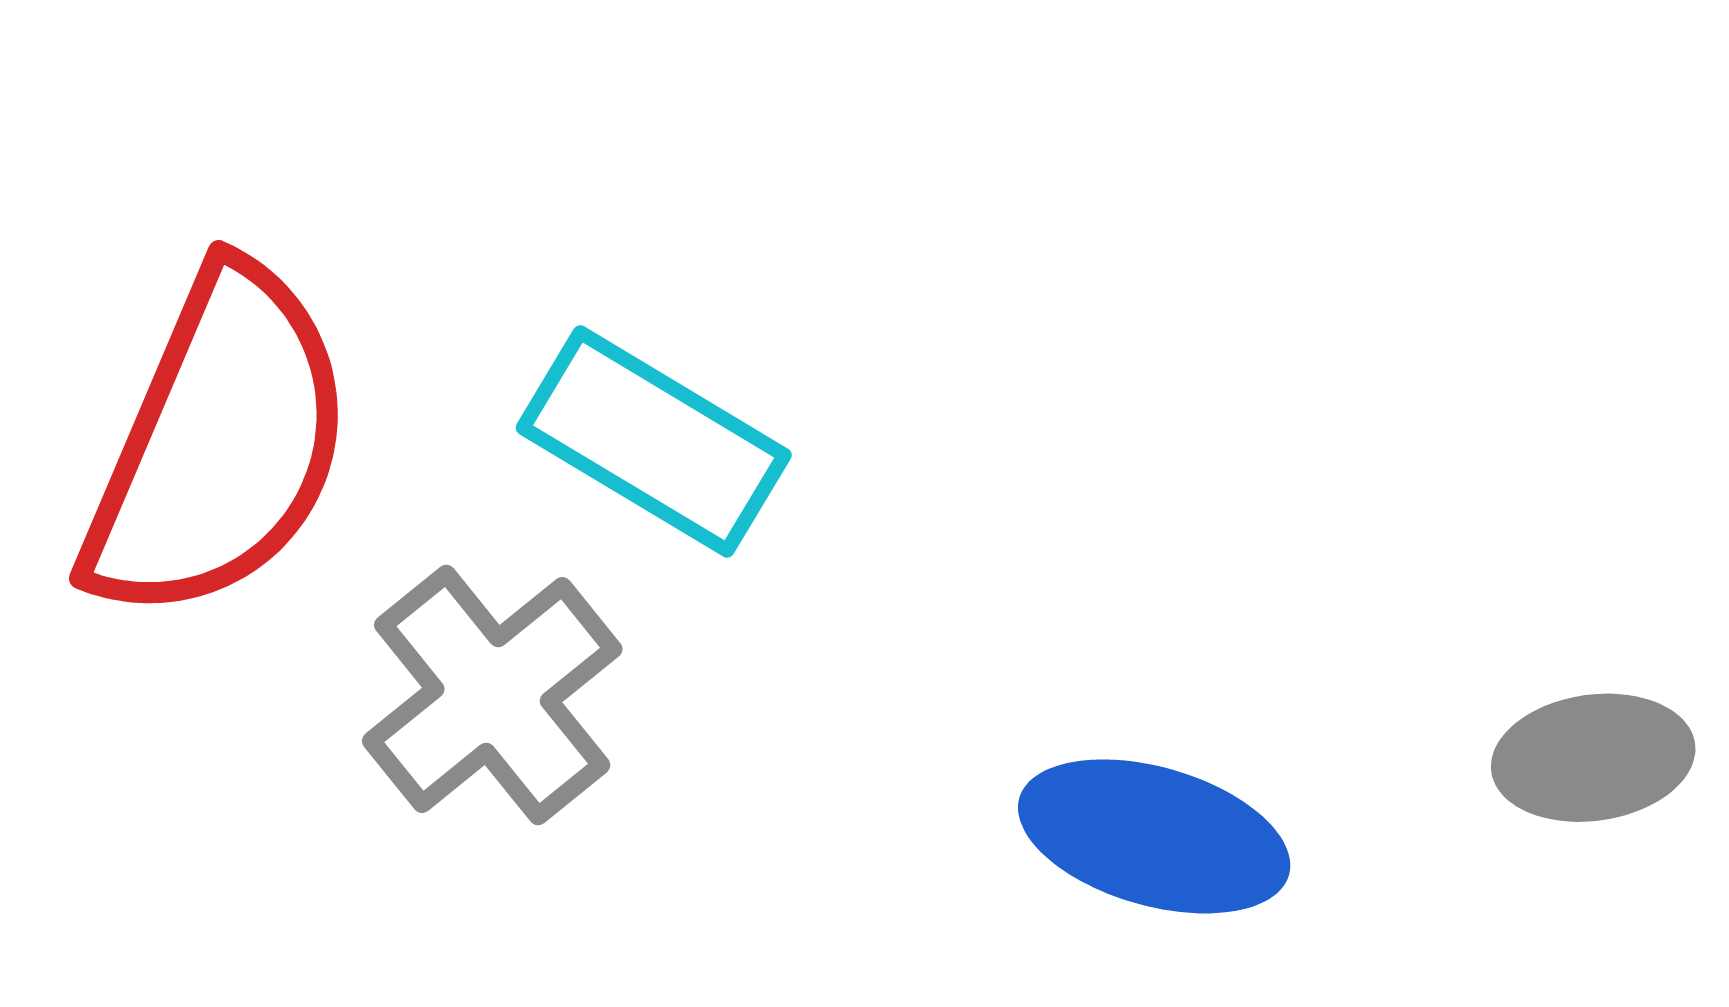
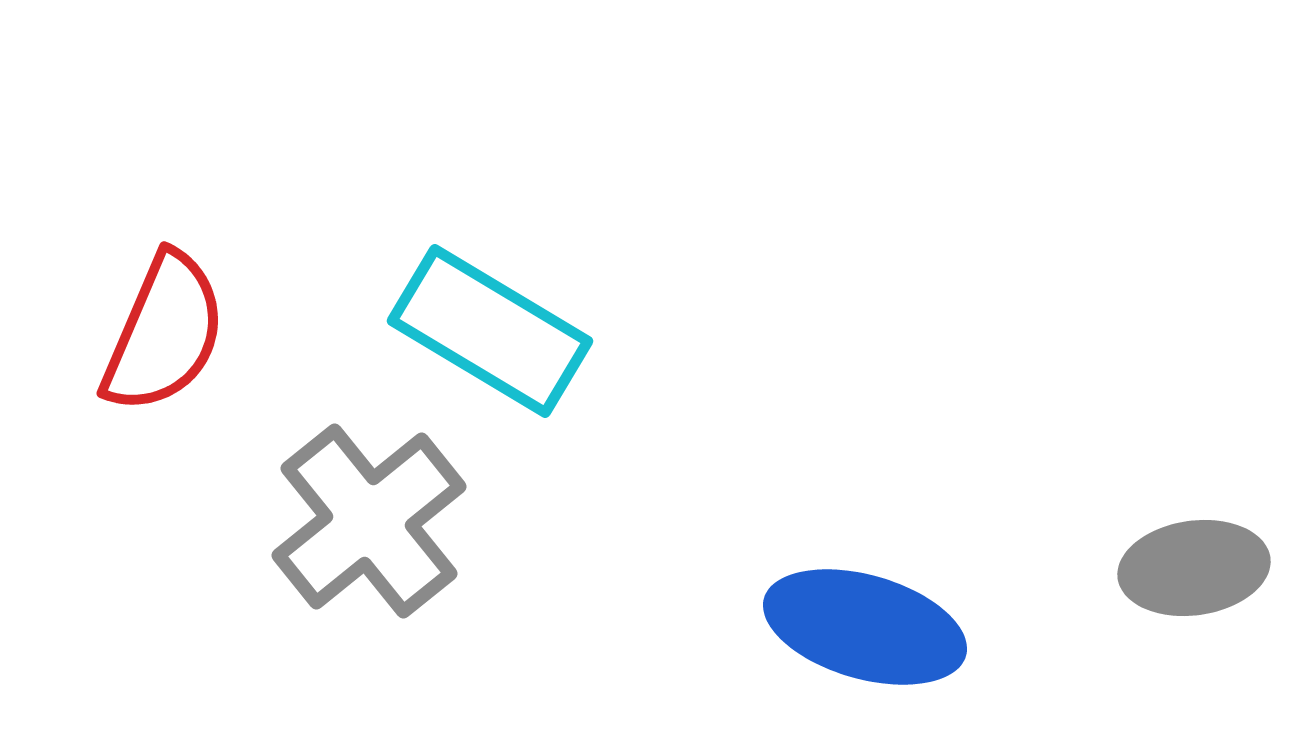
red semicircle: (219, 444) -> (164, 333), size x0.6

